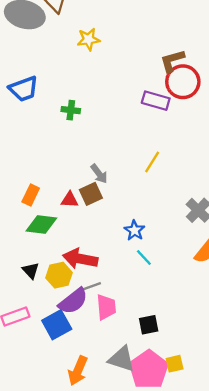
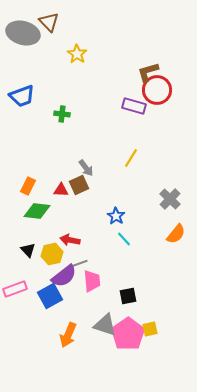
yellow star: (88, 39) -> (77, 54), turned -30
red arrow: (80, 259) -> (70, 240), size x0.7

